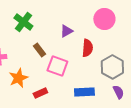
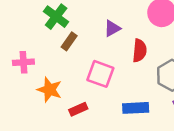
brown rectangle: (39, 50) -> (69, 41), moved, turned 72
orange star: (18, 78) -> (50, 90), turned -30

